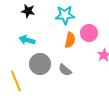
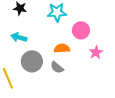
orange semicircle: (70, 40) -> (62, 48), moved, turned -105

